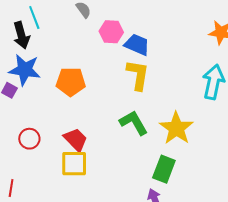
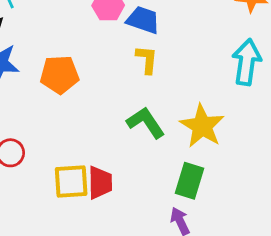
yellow L-shape: (138, 75) -> (147, 60), size x0.7
red trapezoid: (76, 140) -> (100, 183), moved, turned 48

